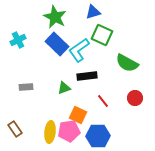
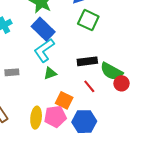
cyan L-shape: (79, 50) -> (44, 50), moved
green semicircle: (127, 63) -> (111, 71), moved
black rectangle: (87, 76) -> (87, 61), moved

